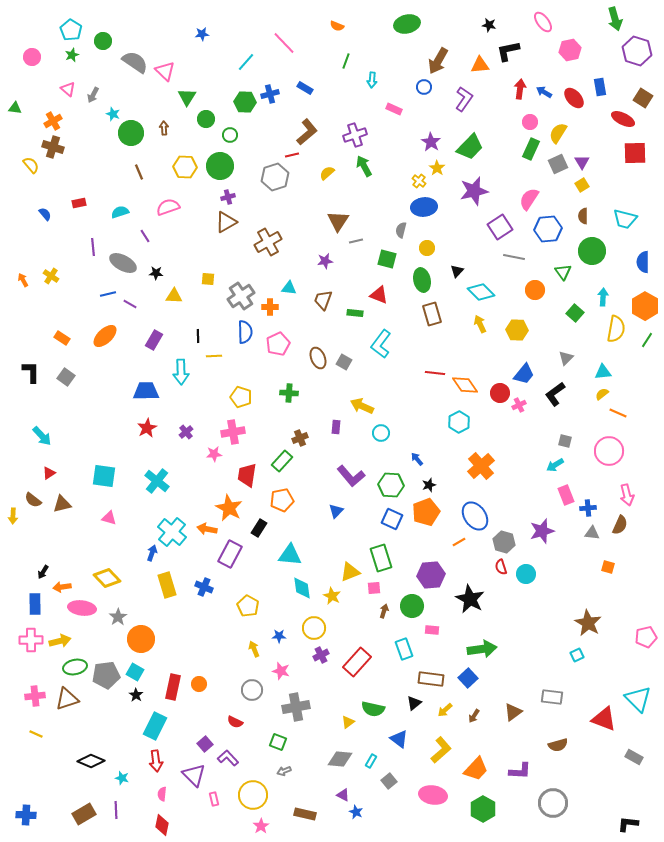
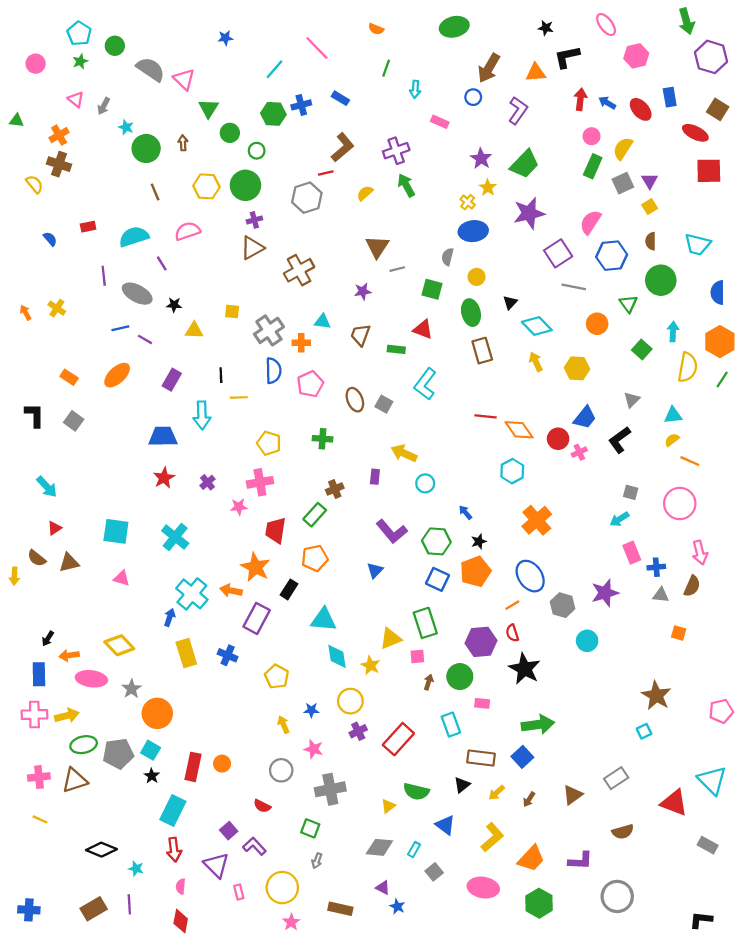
cyan semicircle: (120, 212) -> (134, 237), size x1.5
red semicircle: (501, 567) -> (512, 633), moved
gray rectangle: (552, 697) -> (616, 778), turned -40
gray arrow: (284, 771) -> (317, 861), turned -48

